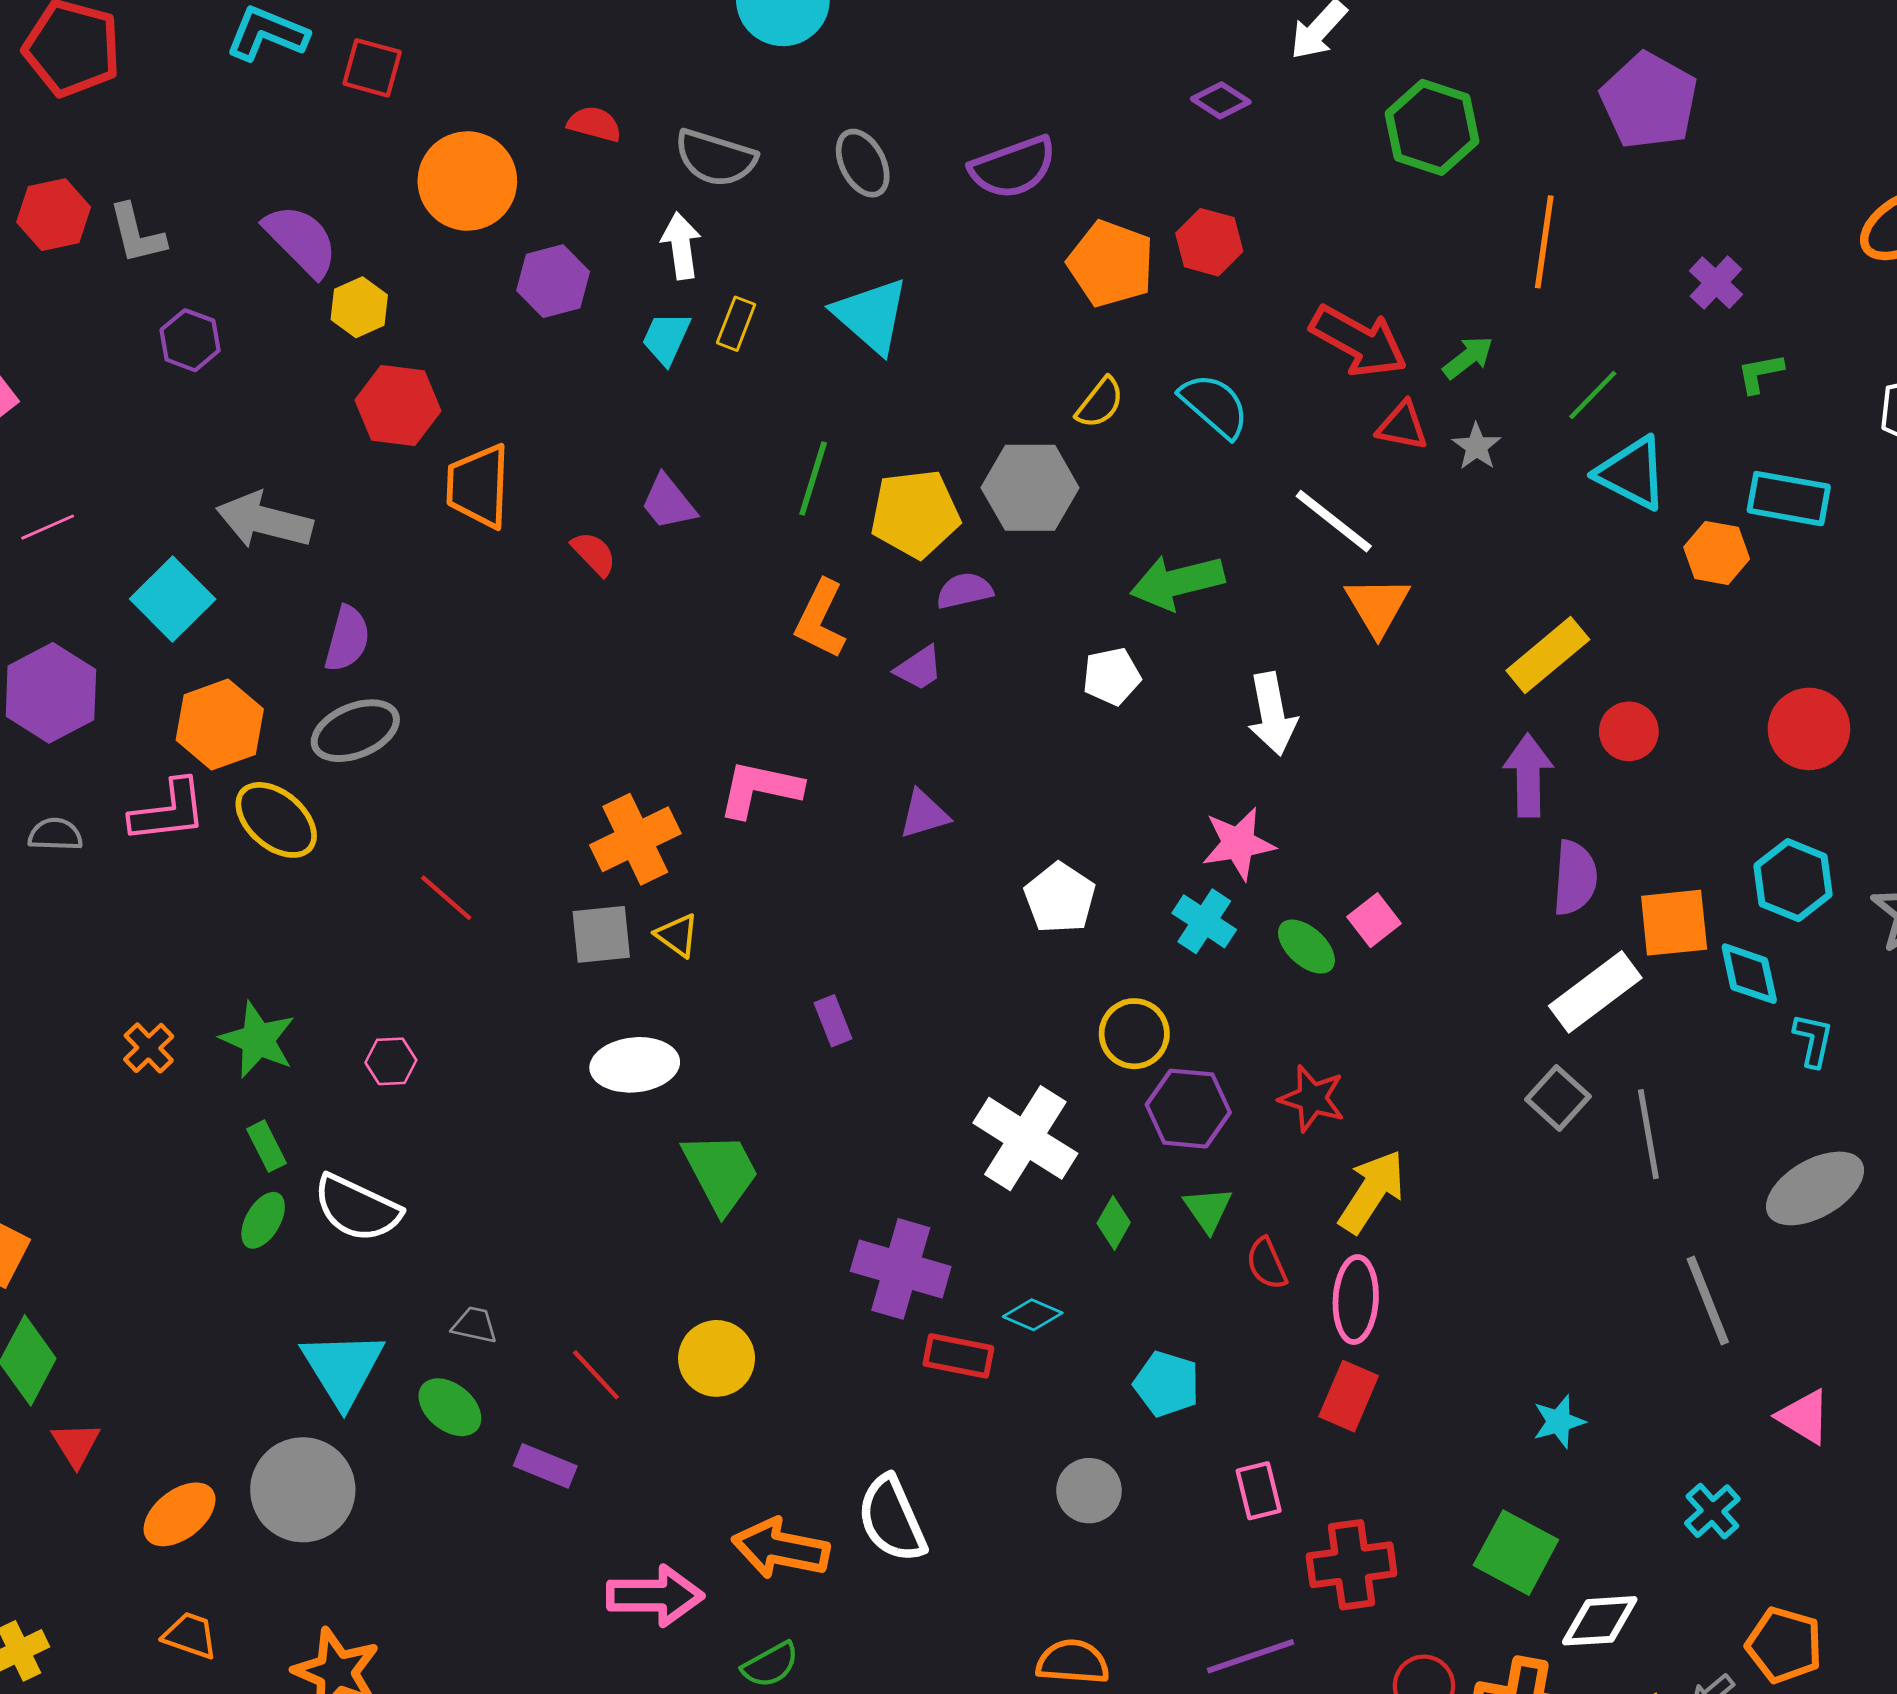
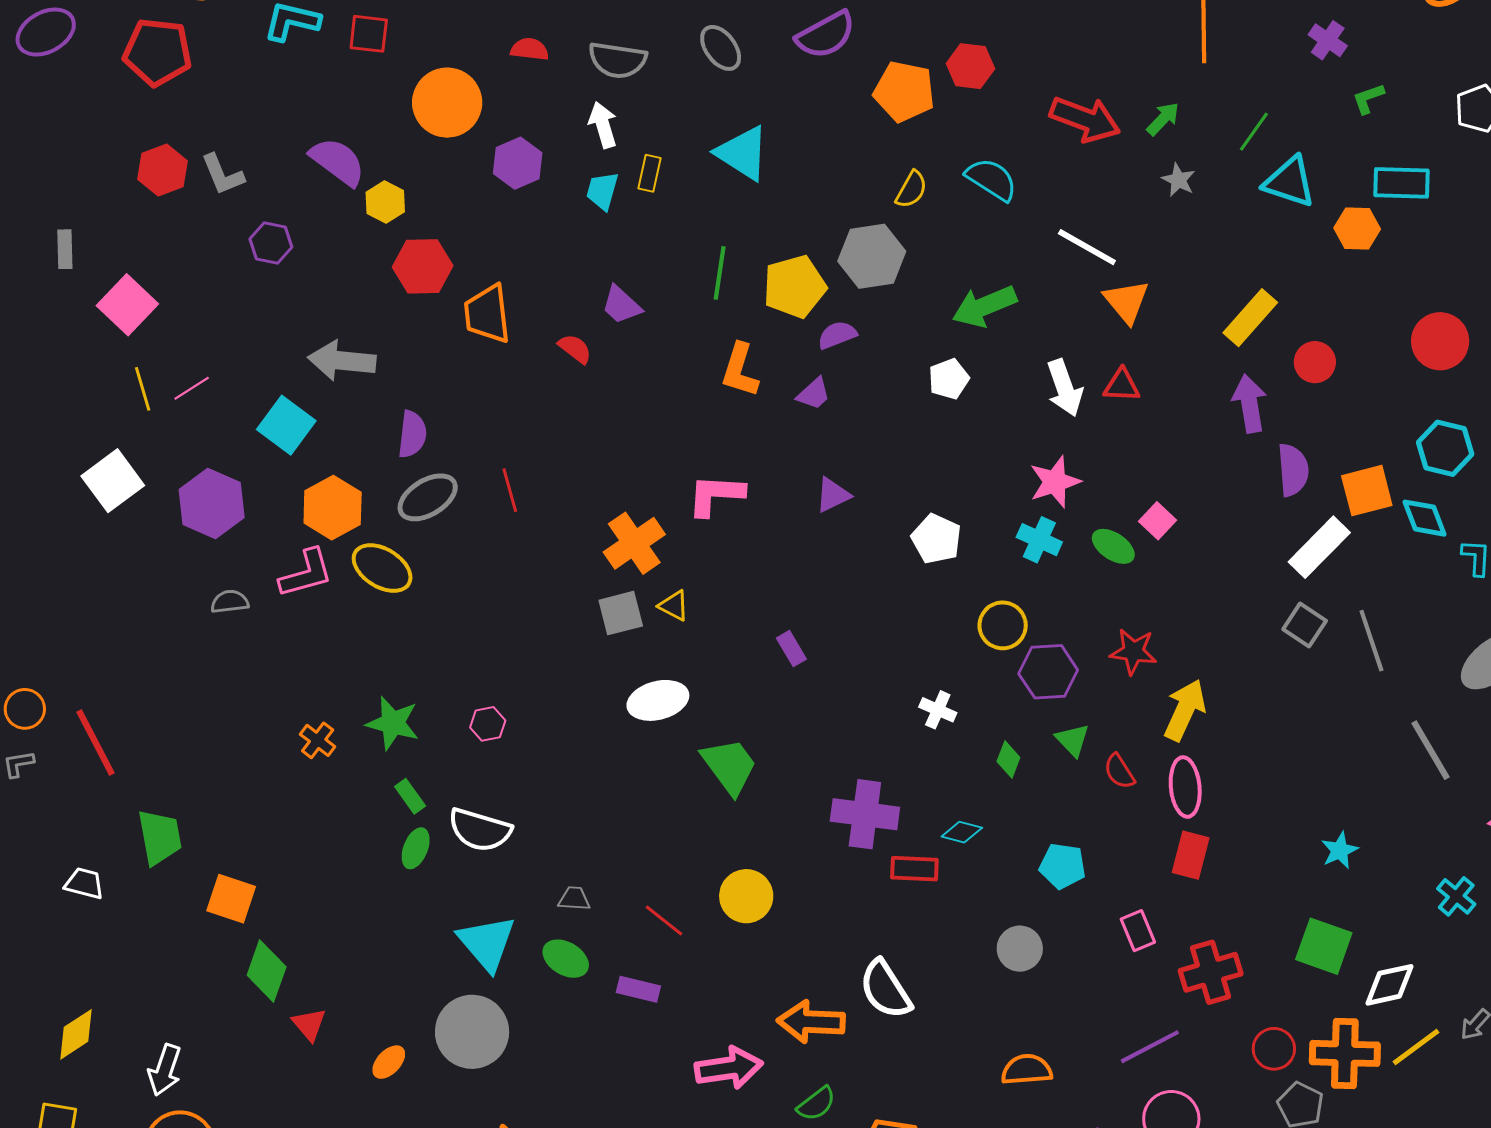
red triangle: (1402, 426) -> (1122, 385), moved
red line: (446, 898) -> (510, 490), moved, turned 42
white cross: (1025, 1138) -> (938, 710), size x0.5
orange ellipse: (180, 1514) -> (389, 1062), size x0.7

